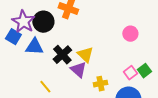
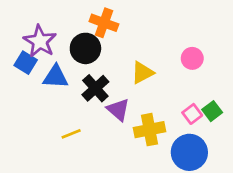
black circle: (43, 22) -> (85, 48), moved
yellow triangle: (85, 55) -> (142, 73), moved, turned 48
yellow cross: (100, 84) -> (150, 130), size x1.5
yellow line: (45, 87) -> (71, 134), turned -72

